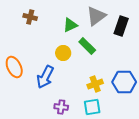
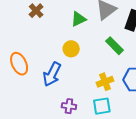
brown cross: (30, 17) -> (36, 11), turned 32
green rectangle: (87, 46) -> (115, 46), moved

